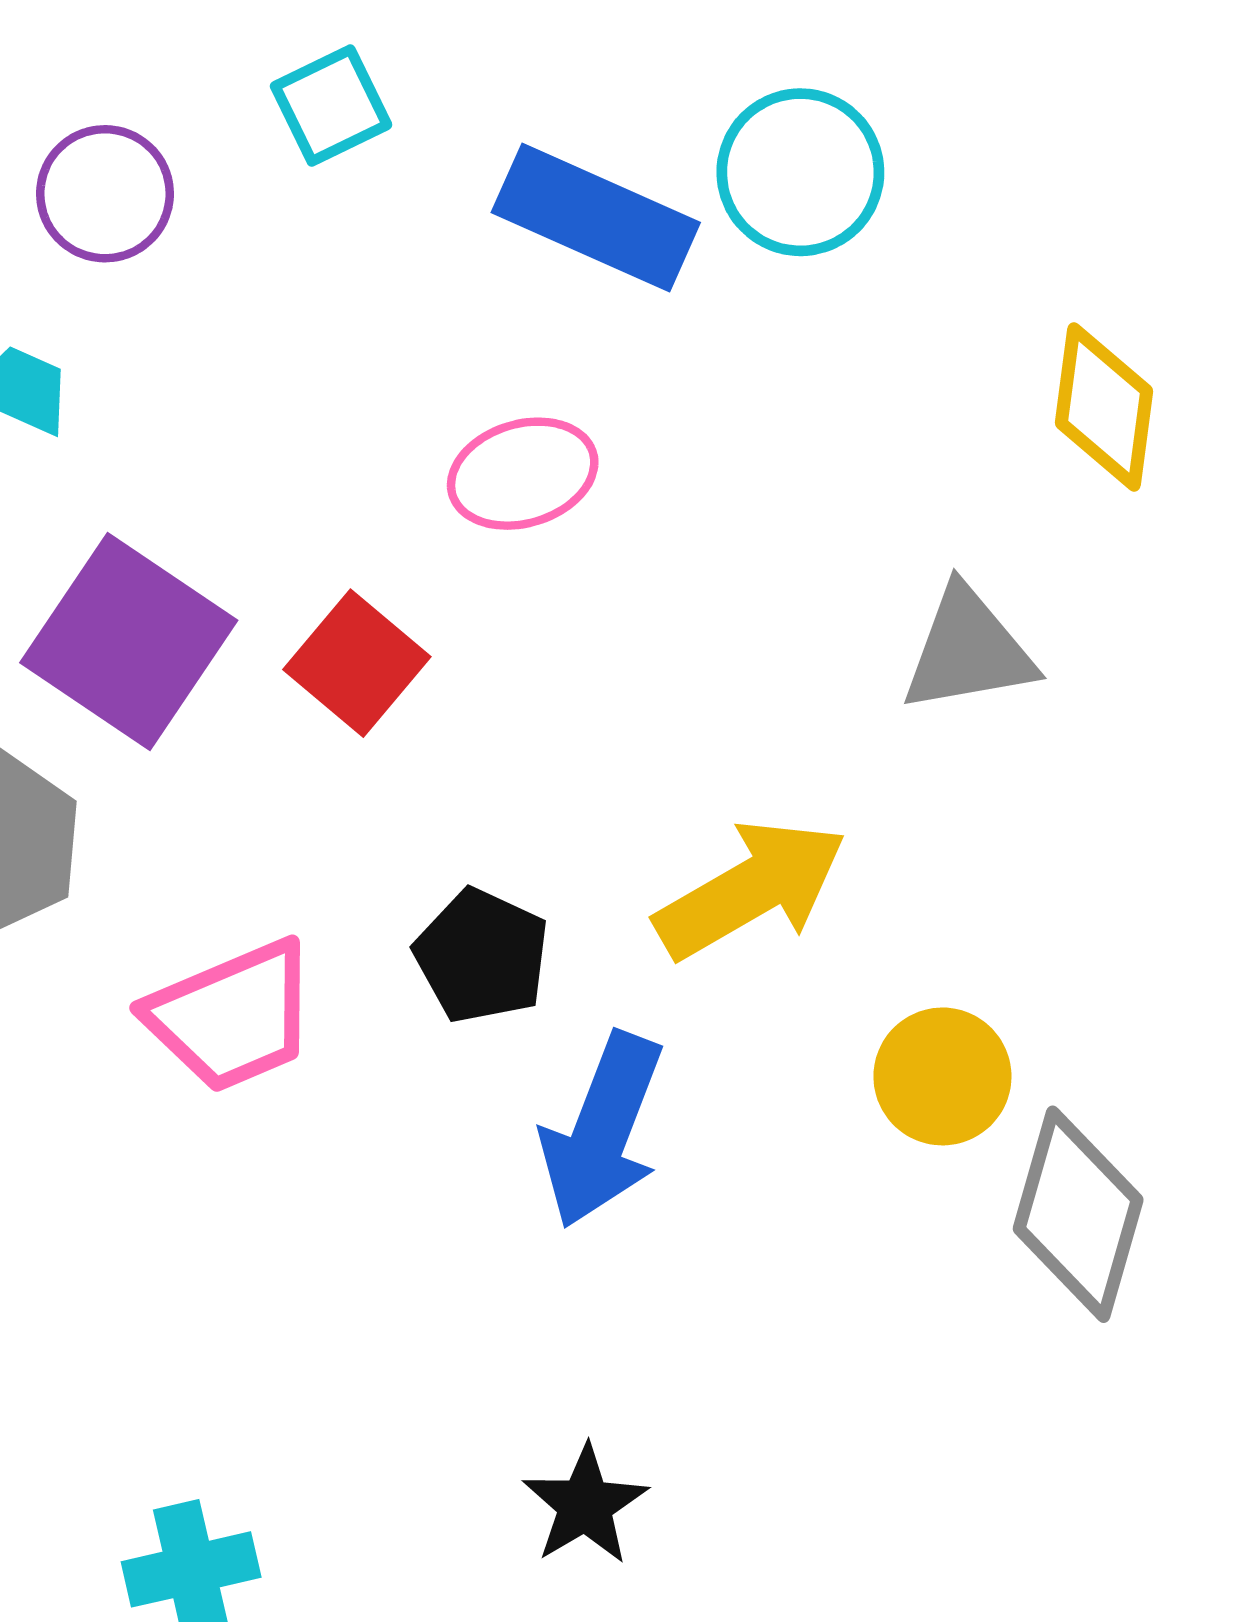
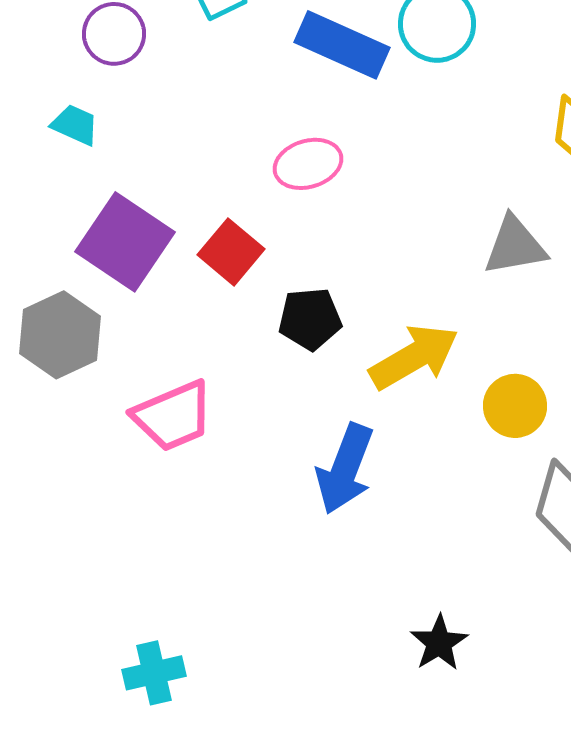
black pentagon: (482, 956) -> (310, 319), moved, turned -30
yellow circle: (942, 1076) -> (515, 406), moved
black star: (585, 1505) -> (439, 643), moved

